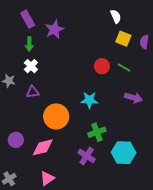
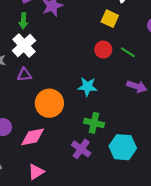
yellow square: (123, 39) -> (110, 19), moved
white cross: (31, 66) -> (24, 46), size x1.5
green cross: (97, 132) -> (94, 123), turned 30

